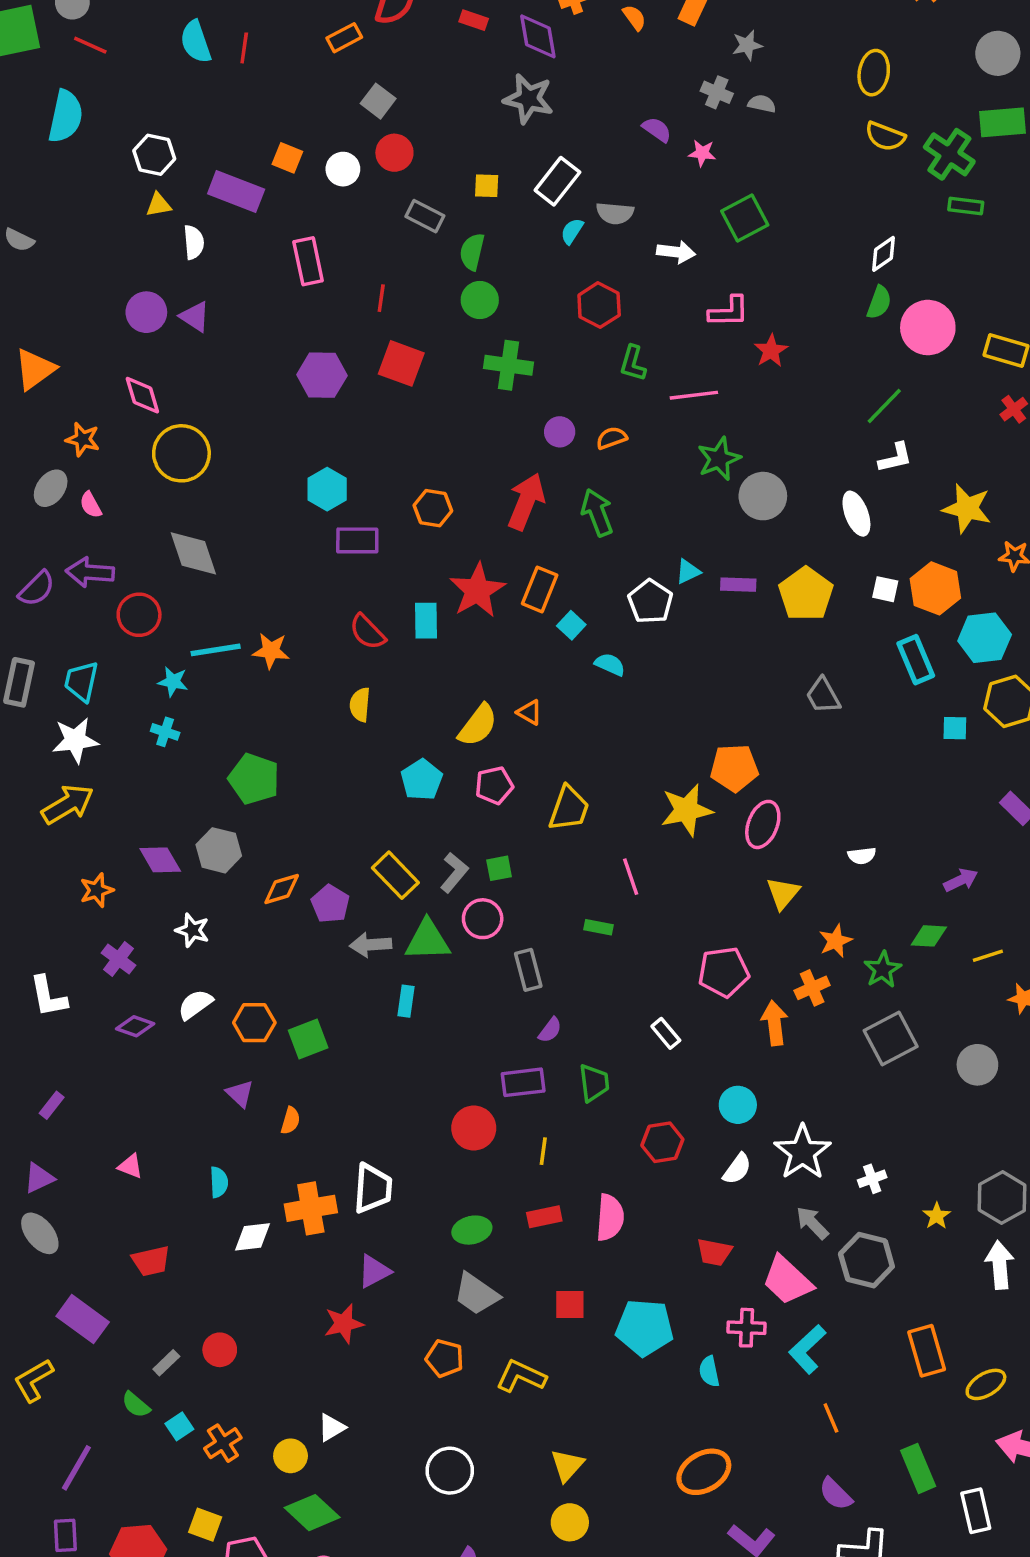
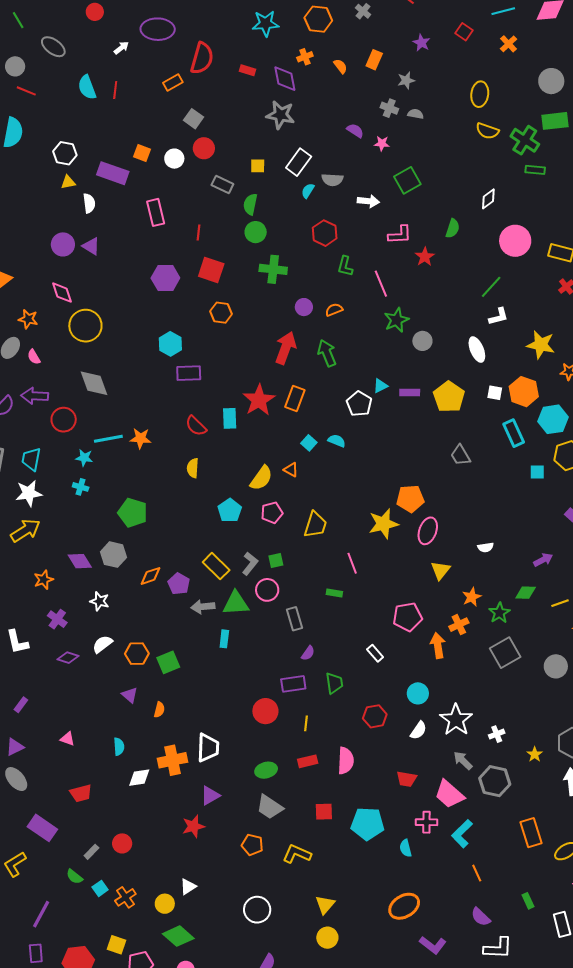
green semicircle: (879, 302) -> (453, 228), moved
pink line: (694, 395) -> (381, 284), turned 76
gray circle: (763, 496) -> (422, 341), size x0.7
orange hexagon: (433, 508) -> (221, 313), moved
cyan square: (571, 625) -> (309, 443), moved
green rectangle: (918, 1468) -> (528, 901), size x0.6

